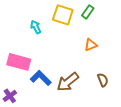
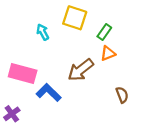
green rectangle: (88, 12) -> (104, 32), moved
brown arrow: (68, 82) -> (81, 70), moved

